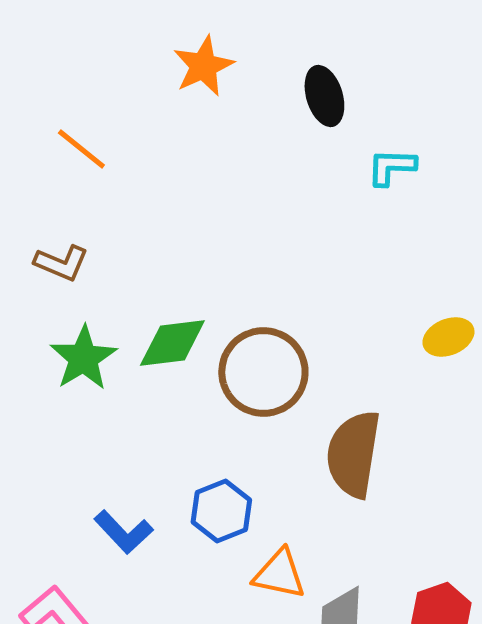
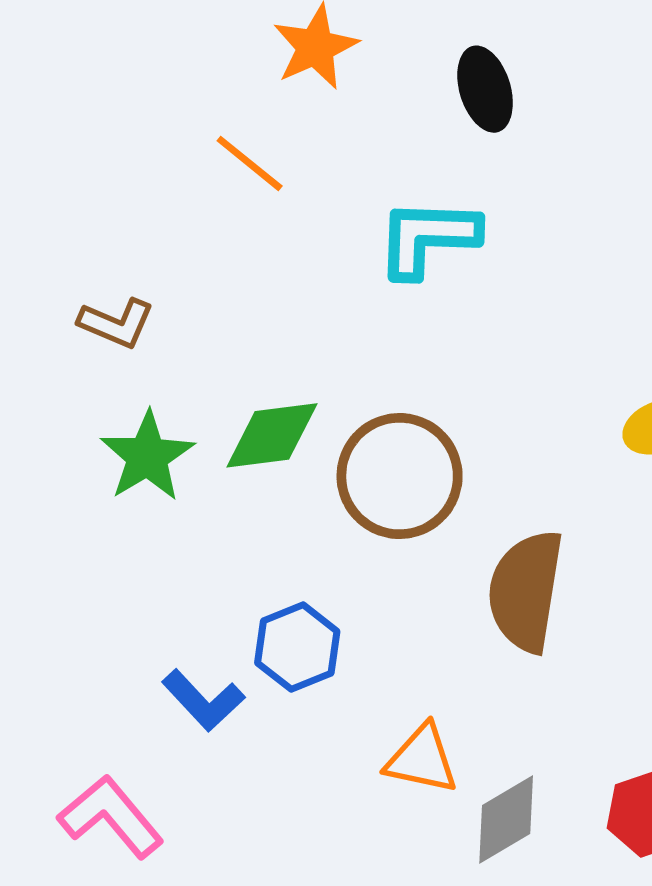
orange line: (81, 149) -> (250, 163), moved
cyan L-shape: (391, 167) -> (428, 238), moved, size x1.5
blue hexagon: (221, 511) -> (297, 647), moved

